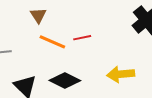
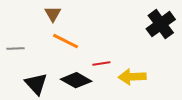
red line: (82, 38) -> (101, 63), moved

